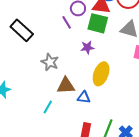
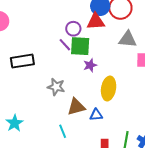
green square: (98, 23) -> (80, 46), moved
black rectangle: (22, 30) -> (22, 61), turned -40
cyan line: (48, 107) -> (63, 131), turned -40

